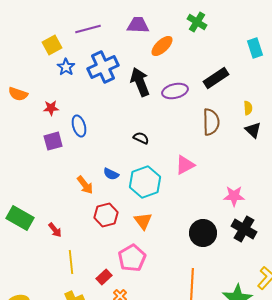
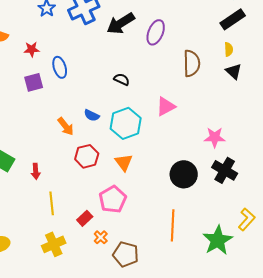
black rectangle: (216, 78) -> (233, 19), moved
black arrow: (140, 82) -> (121, 23), turned -100
purple ellipse: (175, 91) -> (156, 32), turned -55
red arrow: (55, 230) -> (36, 171), turned 35

